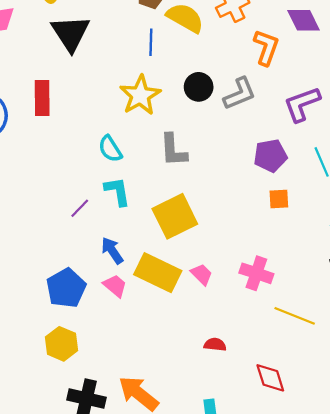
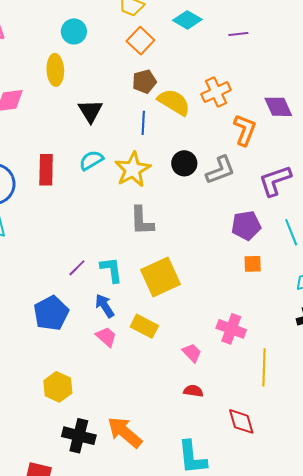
black triangle: (71, 33) -> (90, 111), moved, size x0.7
cyan semicircle: (110, 149) -> (91, 160), moved, turned 90
gray L-shape: (173, 150) -> (142, 221), moved
cyan L-shape: (117, 191) -> (111, 270), moved
yellow rectangle: (158, 273) -> (144, 326), size x0.7
pink trapezoid: (202, 274) -> (192, 353), moved
blue pentagon: (66, 288) -> (51, 313), moved
yellow line: (295, 316) -> (264, 367), turned 69

